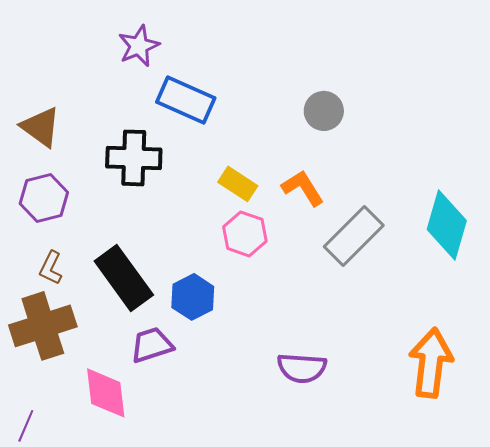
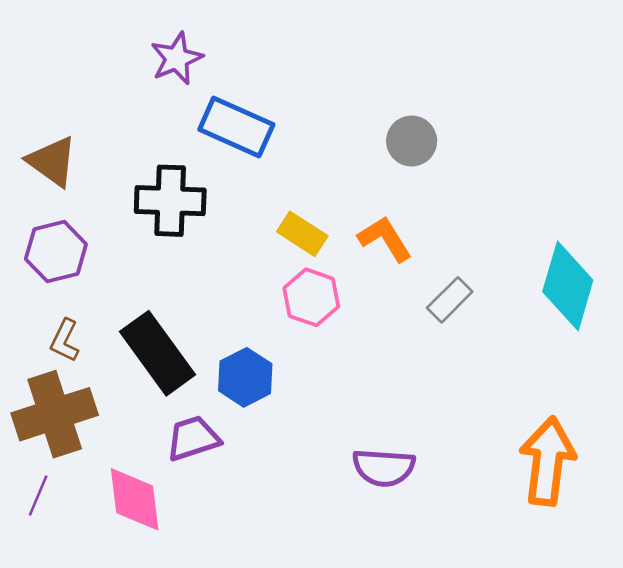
gray rectangle: (354, 236) -> (450, 300), size x0.6
purple line: (26, 426) -> (38, 495), moved

